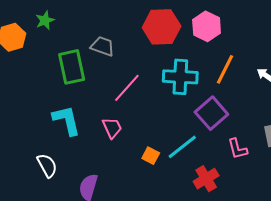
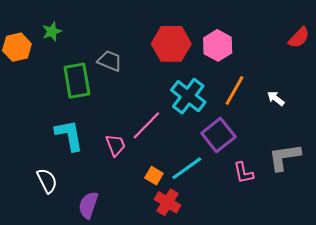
cyan cross: (180, 77) -> (188, 96), turned 32
pink line: (127, 88) -> (146, 125), moved
red cross: (206, 179) -> (168, 202), moved, turned -30

